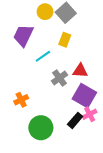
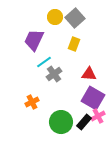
cyan line: (43, 56) -> (44, 62), moved
gray cross: (60, 78) -> (54, 74), moved
green circle: (41, 128) -> (61, 122), moved

